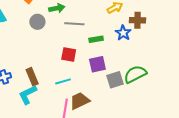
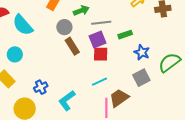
blue star: (123, 33) -> (142, 52), moved
purple square: (97, 64) -> (98, 39), moved
brown rectangle: (32, 77) -> (72, 46), moved
gray square: (115, 80) -> (141, 78), moved

